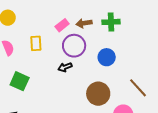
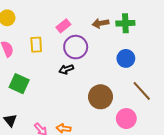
green cross: (111, 22) -> (125, 23), moved
brown arrow: (84, 23) -> (101, 23), moved
blue circle: (107, 57) -> (126, 58), moved

